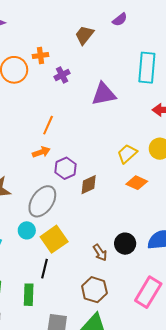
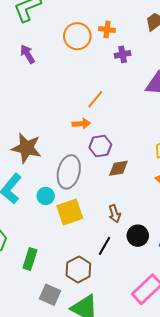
gray ellipse: (42, 201) -> (69, 172), turned -36
brown arrow: (100, 253) -> (115, 214), moved
black line: (45, 269) -> (105, 246), moved
brown hexagon: (94, 290) -> (78, 269), moved

